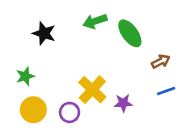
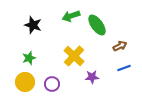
green star: (25, 76) -> (29, 58), moved
yellow cross: (92, 90) -> (74, 56), moved

